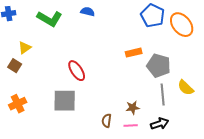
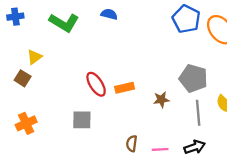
orange rectangle: (134, 53) -> (125, 88), moved
gray square: (65, 101) -> (82, 120), size x0.7
brown star: (133, 108) -> (161, 100), moved

